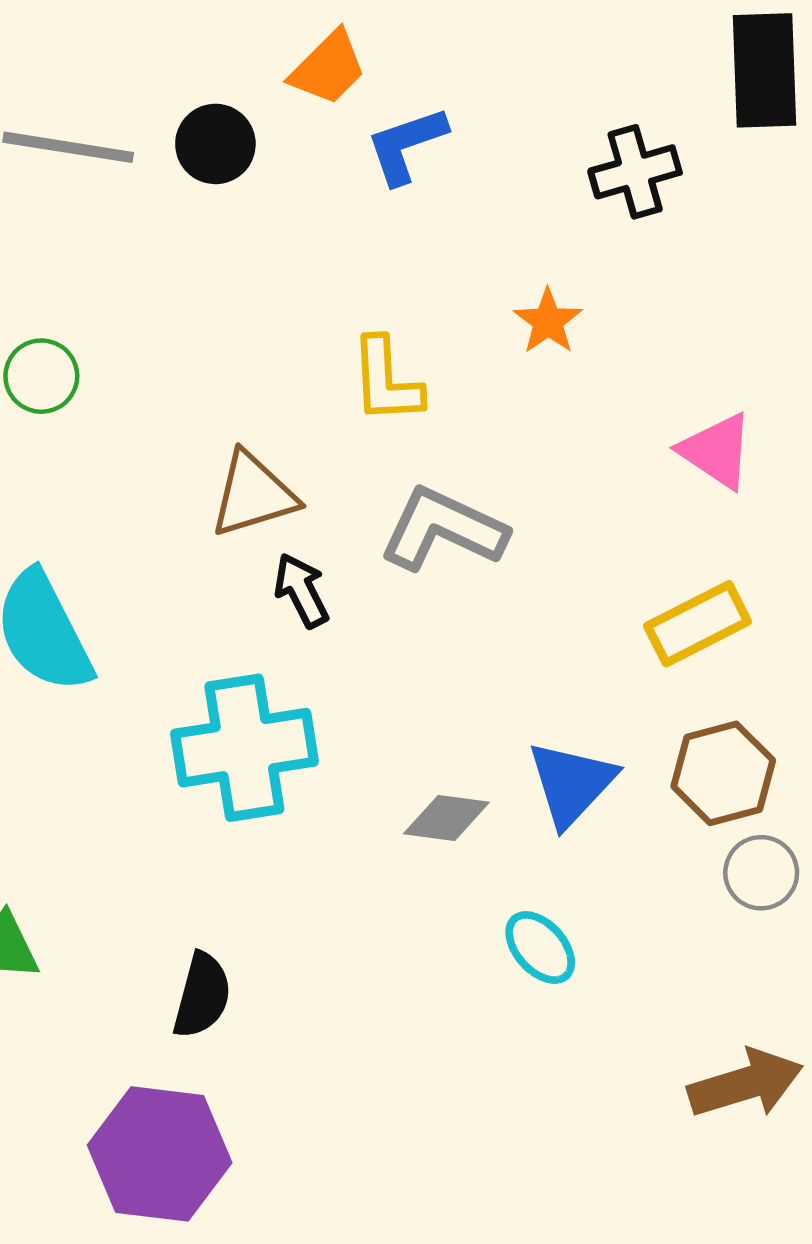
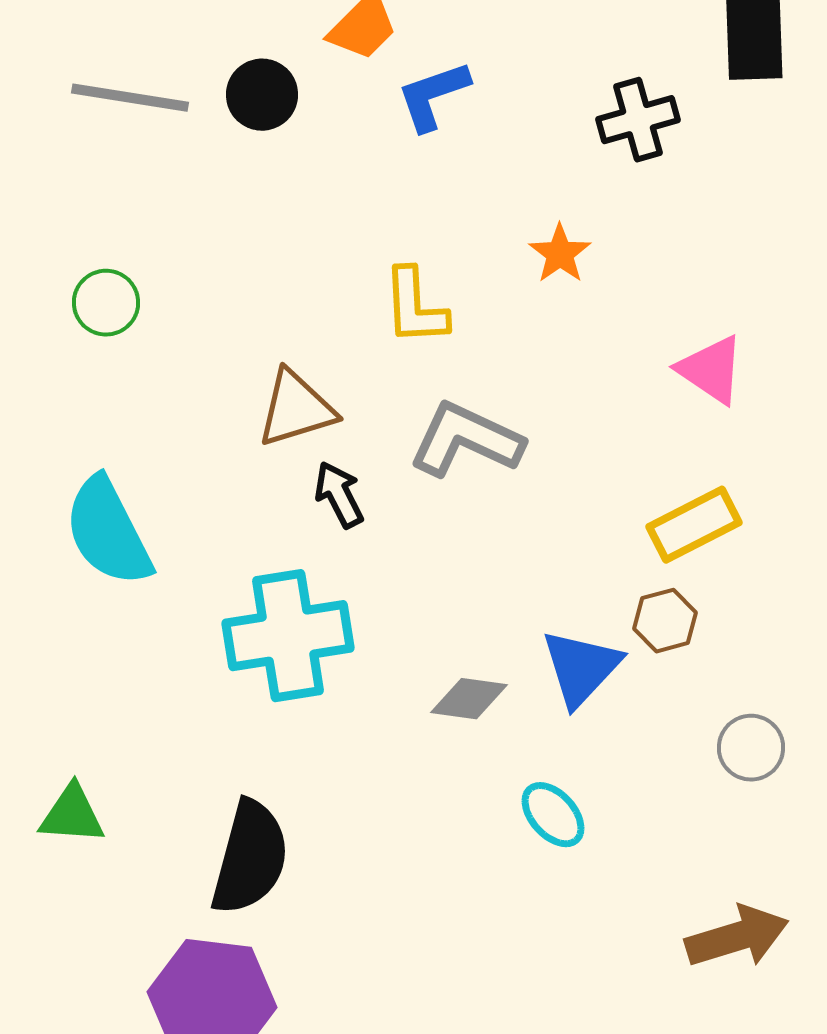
brown hexagon: (723, 773) -> (665, 621), moved, size x0.7
black semicircle: (202, 995) -> (250, 858), size x1.5

